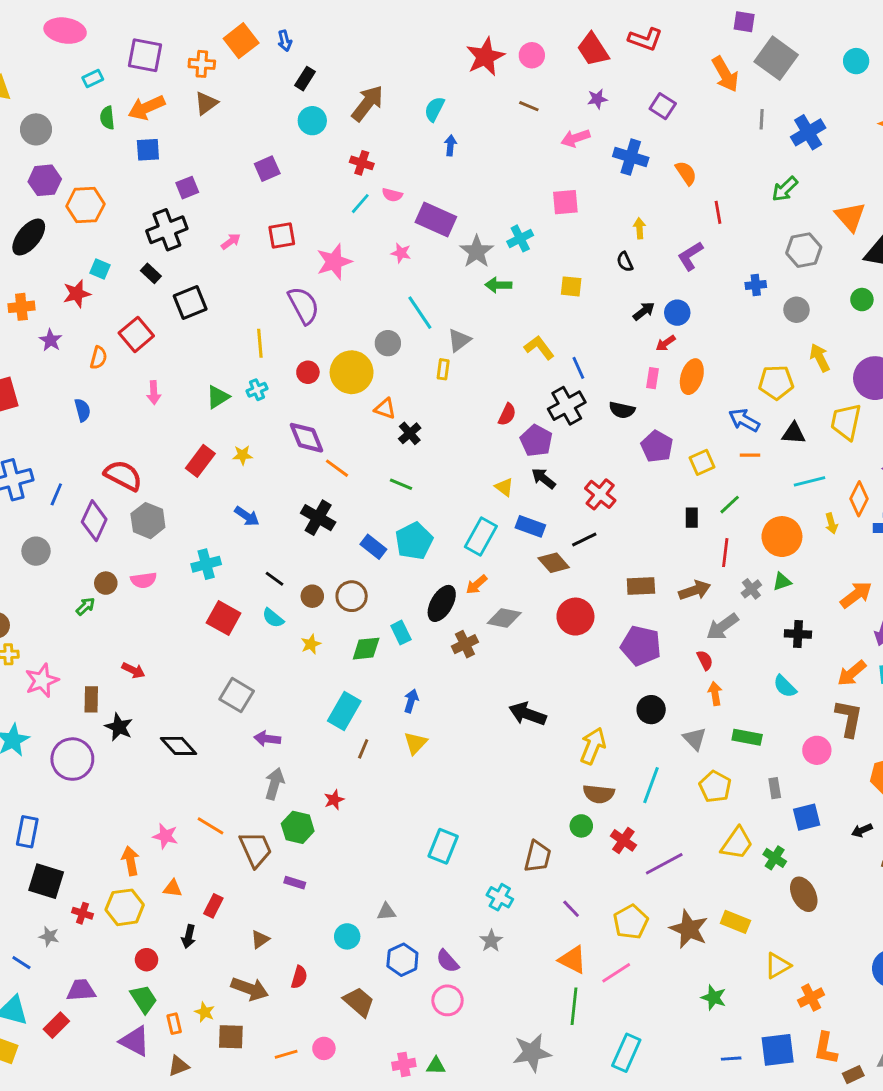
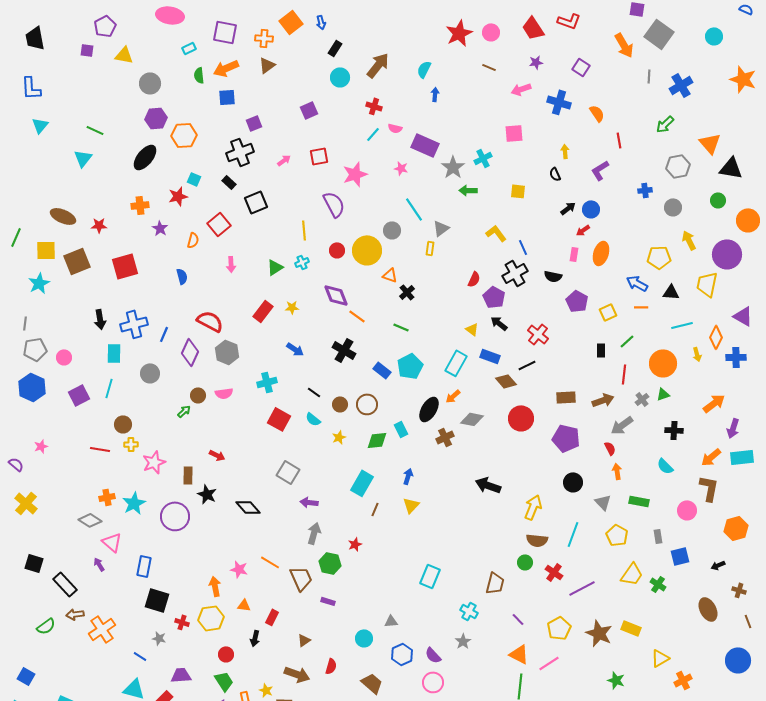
brown ellipse: (804, 894) -> (708, 609), moved

